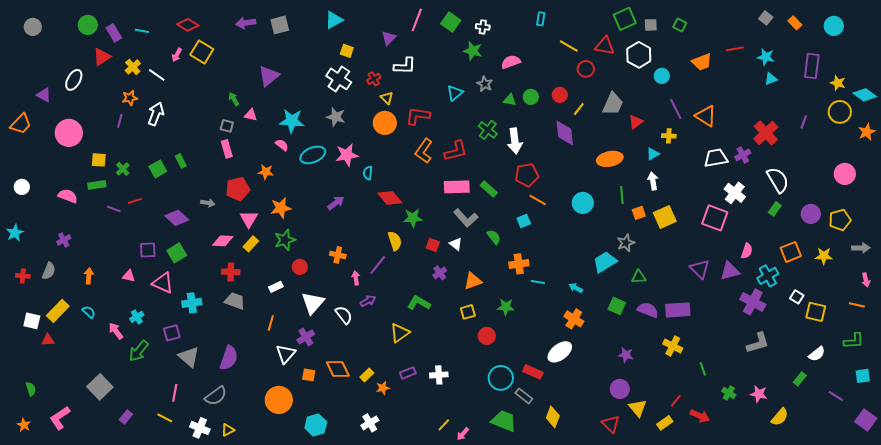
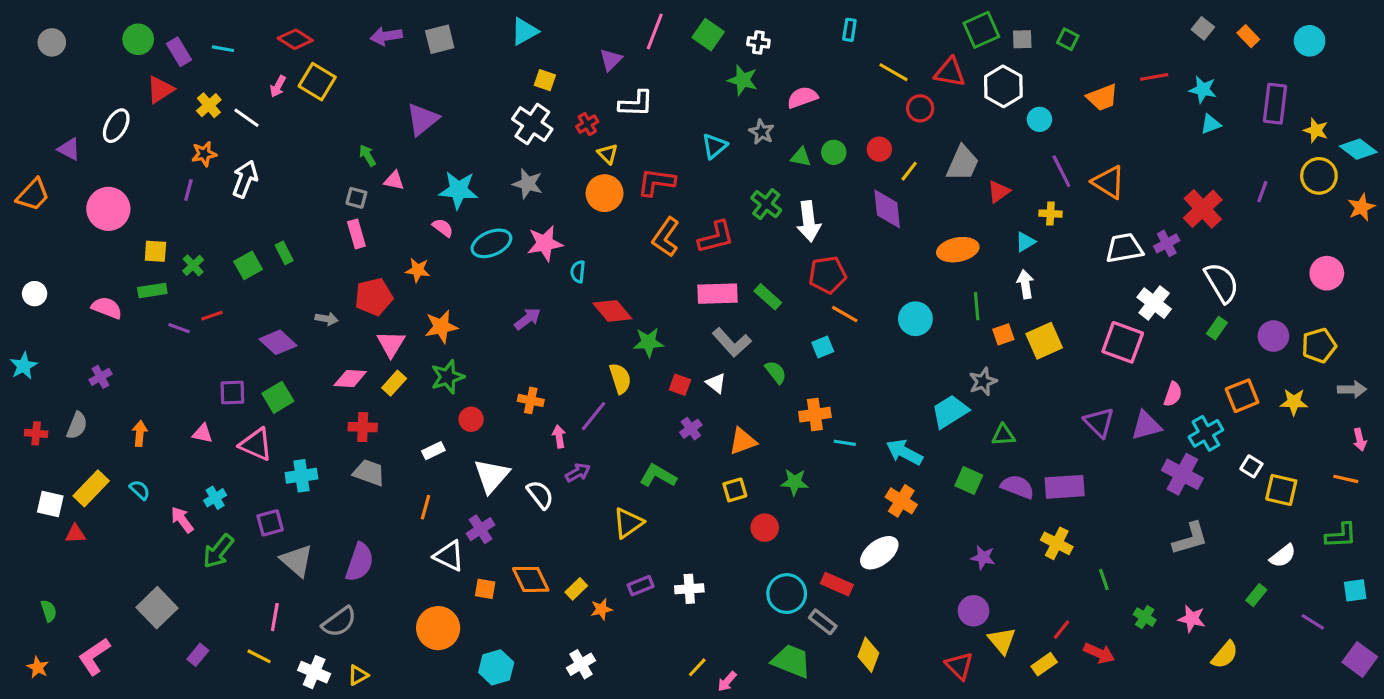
cyan arrow: (576, 288) -> (904, 452), size x1.6
white triangle: (286, 354) -> (449, 556), turned -45

